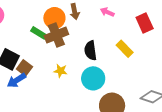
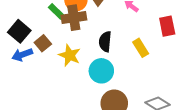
brown square: (24, 68) -> (43, 43), moved
yellow star: (60, 71) -> (70, 55), size x1.5

